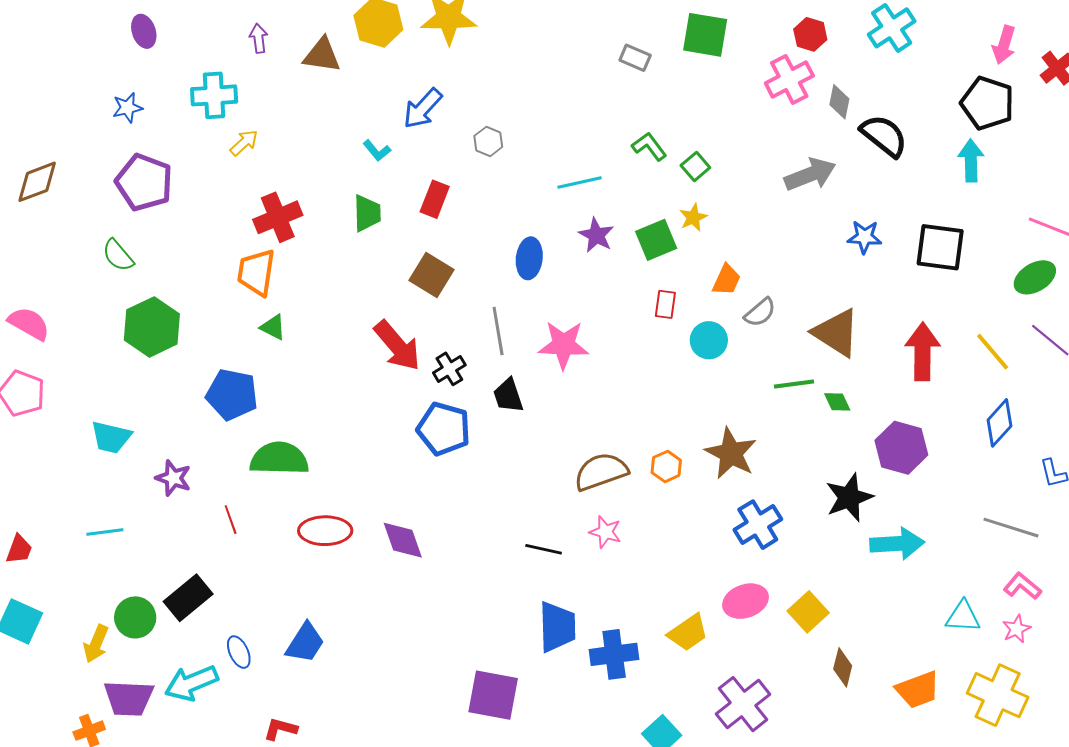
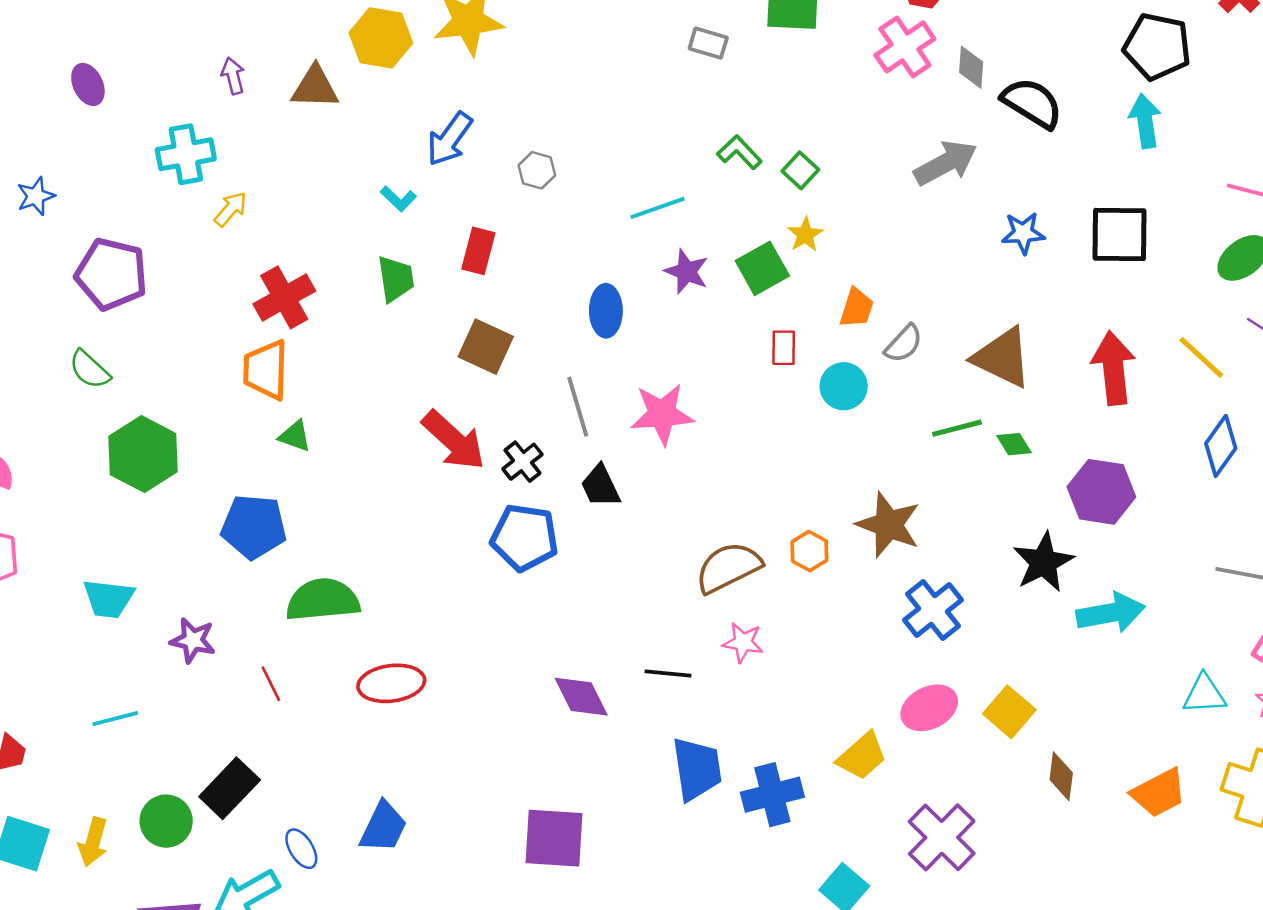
blue star: (127, 108) -> (36, 196), moved
purple diamond: (403, 540) -> (581, 697), moved
yellow arrow: (96, 644) -> (93, 842), moved
purple square: (493, 695) -> (554, 838), moved

